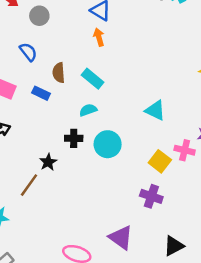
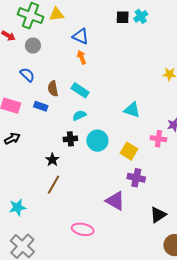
yellow square: (160, 161) -> (129, 151), moved
brown line: (29, 185) -> (54, 185), moved
purple triangle: (121, 238) -> (115, 201), moved

